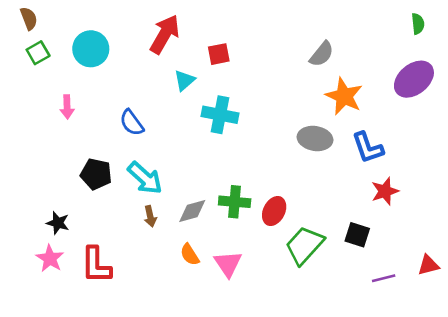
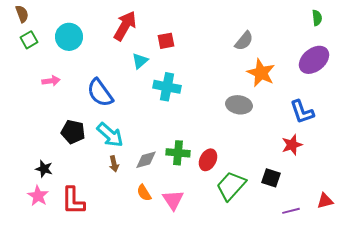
pink arrow: (67, 107) -> (51, 81), turned -96
blue semicircle: (132, 123) -> (100, 93), size x1.4
blue L-shape: (368, 148) -> (302, 112), moved

